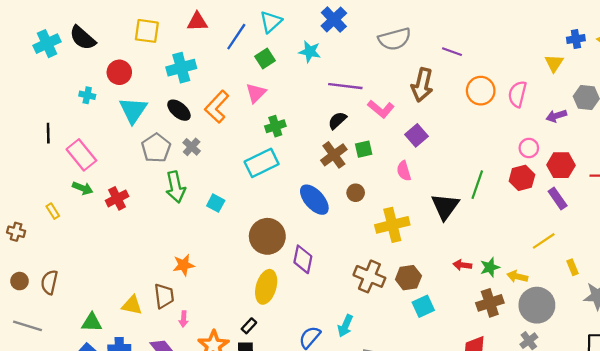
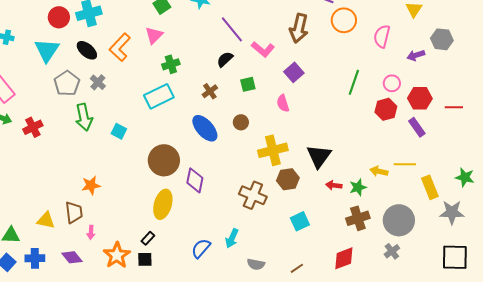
red circle: (119, 72) -> (59, 17), moved
purple line: (345, 86) -> (232, 29), turned 44
orange circle: (481, 91) -> (344, 20), moved
brown cross: (334, 155) -> (210, 91), moved, size x0.7
green line: (477, 185) -> (354, 82), moved
black triangle: (445, 206) -> (319, 156), moved
yellow line: (544, 241) -> (405, 164), turned 35
yellow rectangle: (572, 267) -> (430, 187), size x1.6
yellow arrow: (517, 276) -> (379, 171), moved
brown hexagon: (408, 278) -> (288, 179), moved

